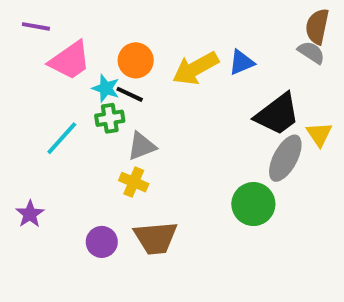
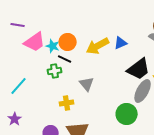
cyan star: (106, 88) -> (53, 46), moved
cyan line: (62, 138) -> (19, 86), moved
gray triangle: (142, 146) -> (87, 84), moved, turned -49
yellow cross: (134, 182) -> (67, 103), turned -32

